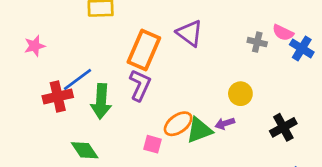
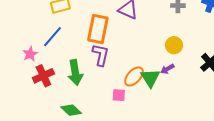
pink star: (35, 46) -> (30, 54), moved
blue line: (77, 80) -> (52, 37), moved
green triangle: (199, 130) -> (150, 78), turned -30

